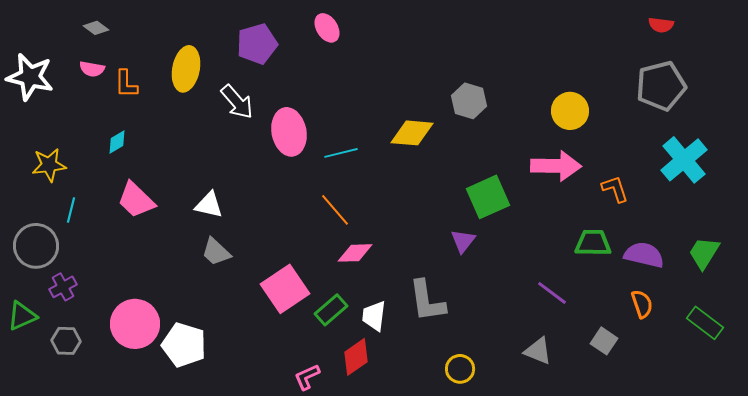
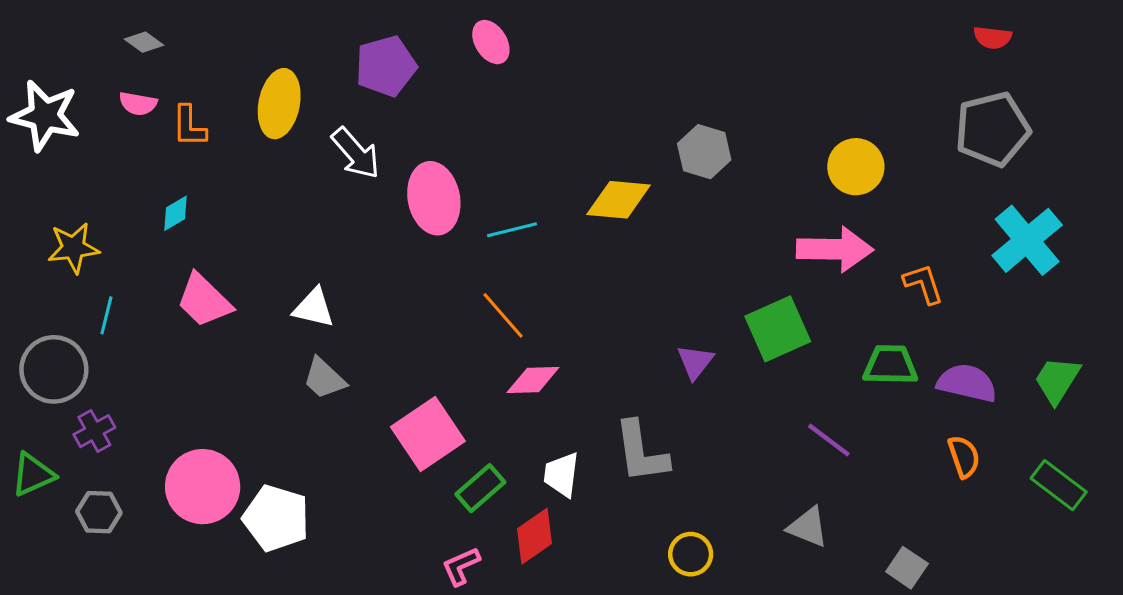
green square: (488, 197) -> (778, 329), moved
green rectangle: (331, 310) -> (480, 488), moved
gray square: (604, 341) -> (907, 568), moved

